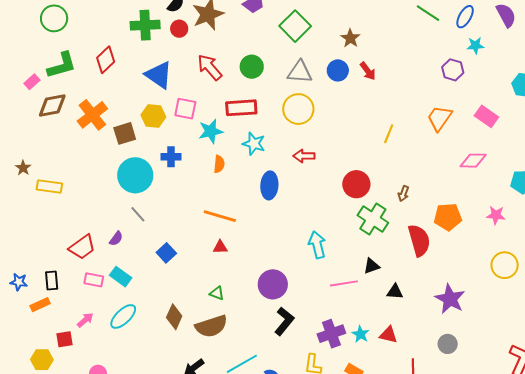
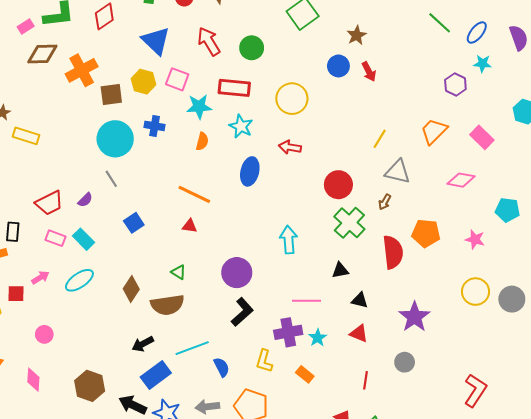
gray triangle: (300, 72) -> (398, 172), moved
pink line: (344, 283) -> (306, 301), moved
red triangle: (388, 335) -> (359, 334), moved

